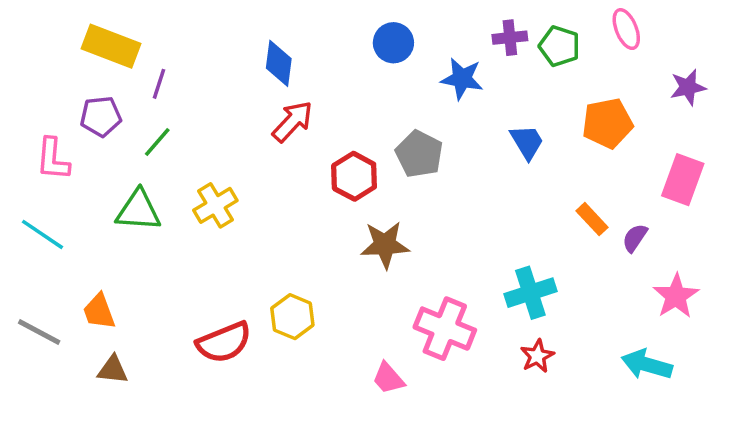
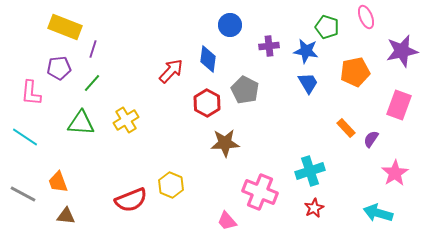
purple cross: (510, 38) -> (269, 46), moved
blue diamond: (279, 63) -> (208, 59), moved
blue star: (462, 79) -> (306, 51), moved
purple star: (688, 87) -> (402, 51), size x1.5

